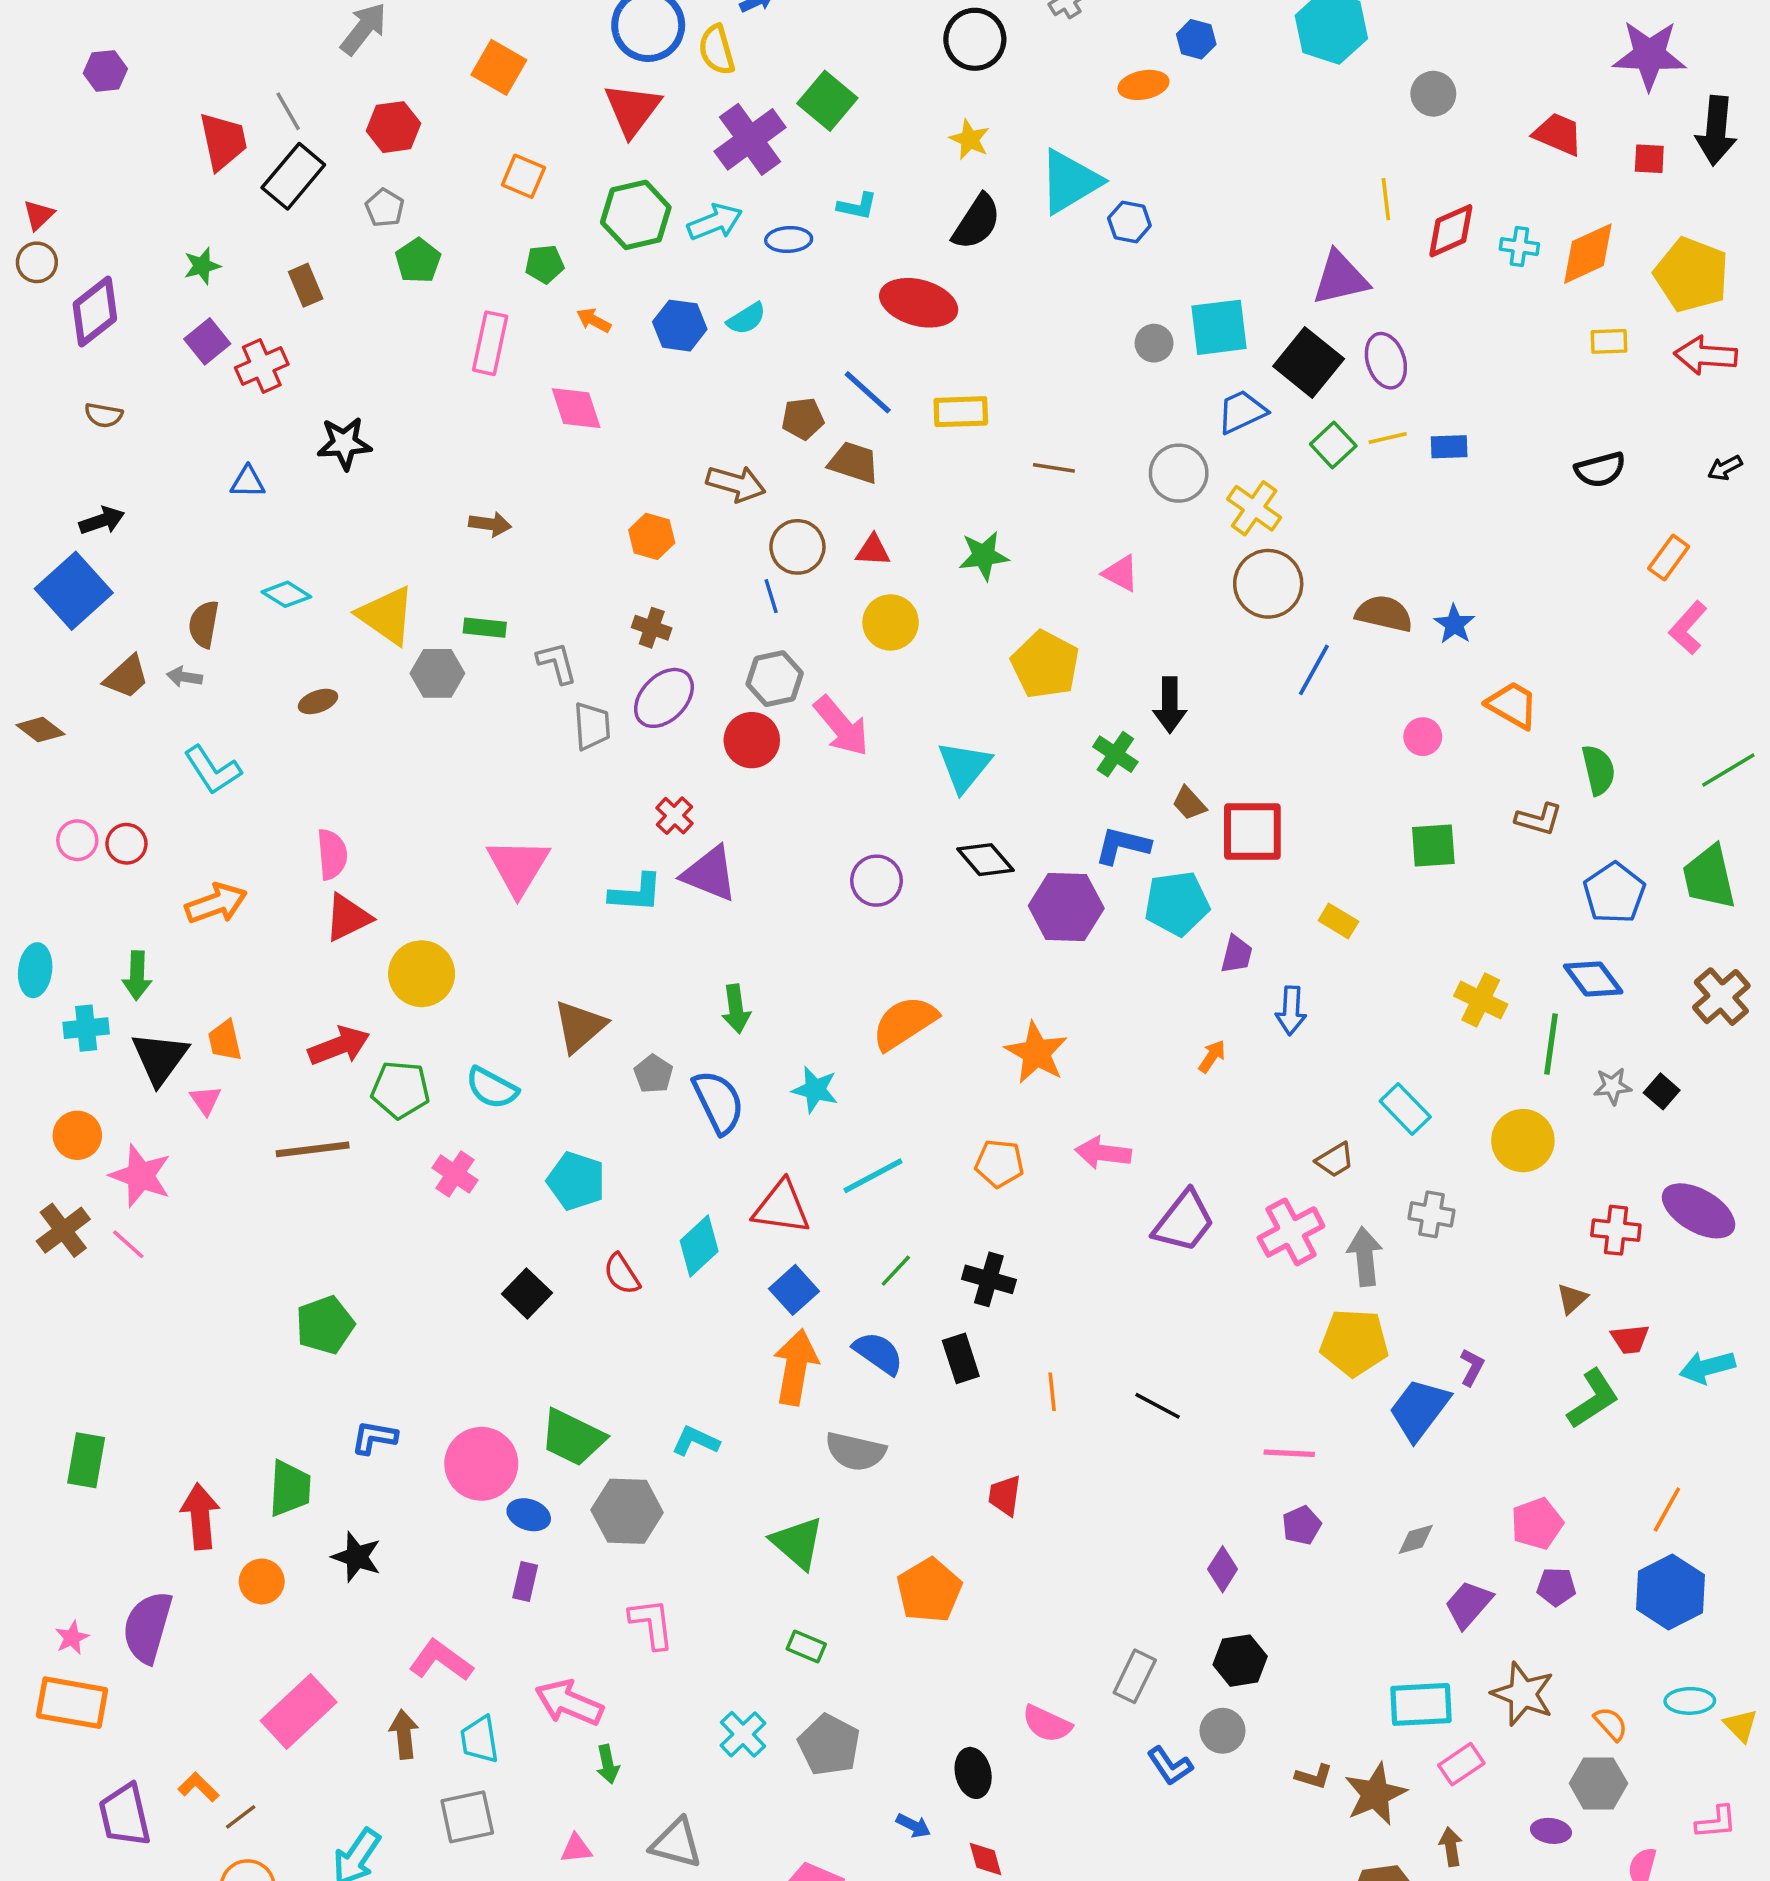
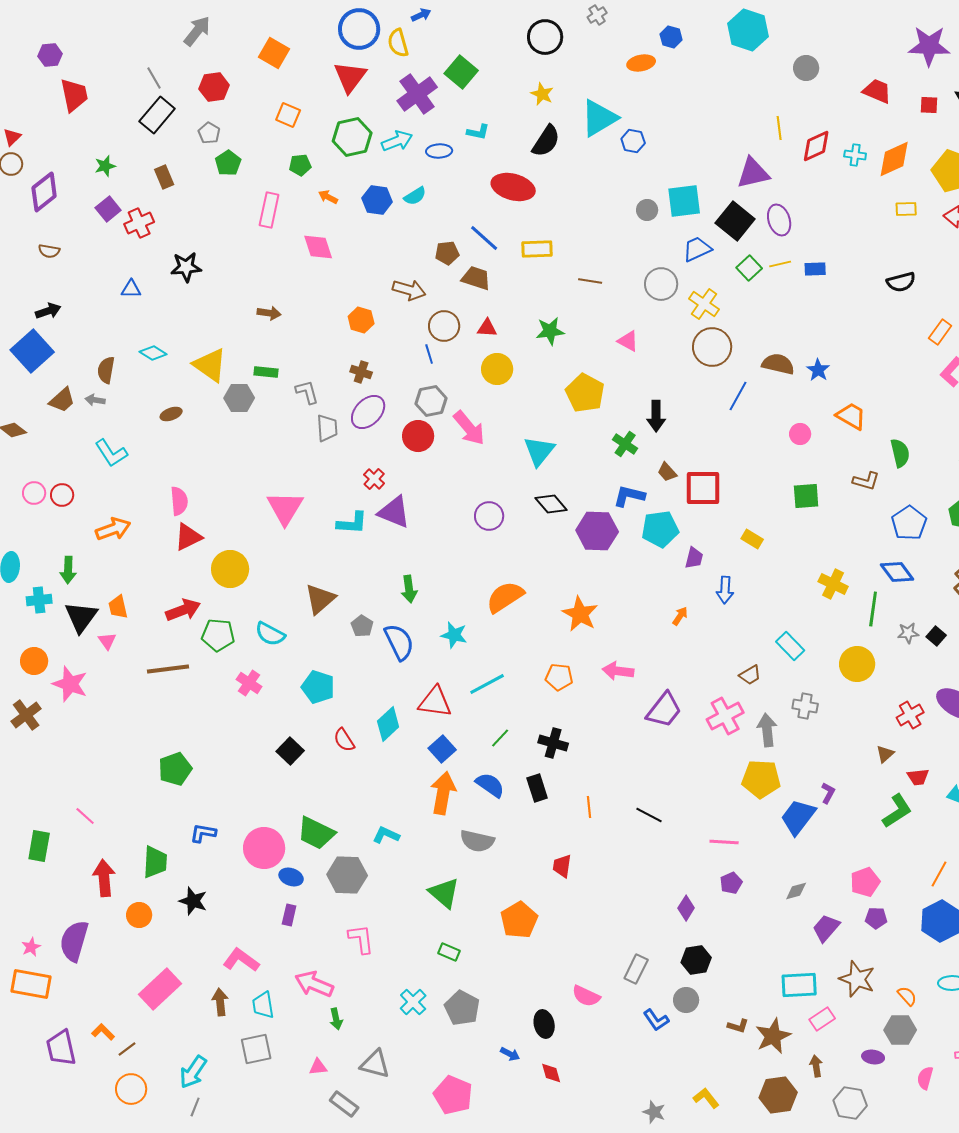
red trapezoid: (223, 141) -> (74, 95), moved
red cross: (1616, 1230) -> (910, 715), turned -36
pink line: (128, 1244) -> (85, 816), moved

